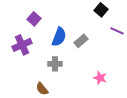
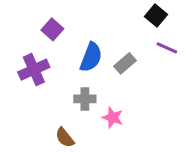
purple line: (117, 31) -> (167, 48), moved
pink star: (100, 78) -> (113, 117), moved

